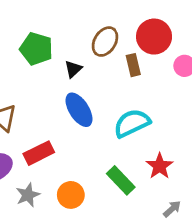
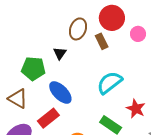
green pentagon: (36, 49) -> (33, 69), moved
blue ellipse: (79, 110) -> (60, 93), moved

